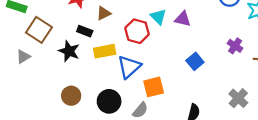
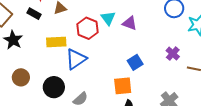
black rectangle: (85, 31) -> (34, 14), moved
black star: (69, 51) -> (13, 40), moved
orange square: (154, 87) -> (123, 86), moved

